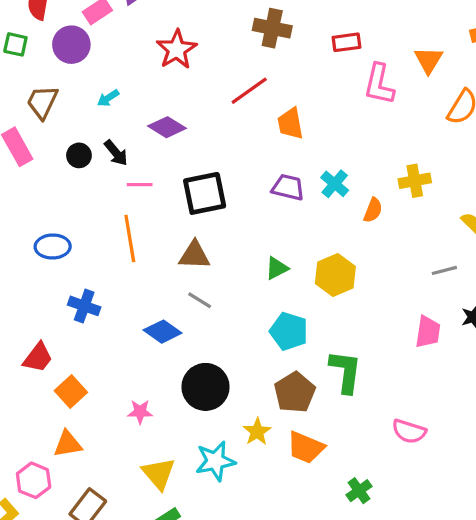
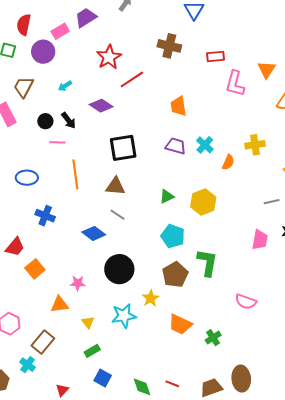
red line: (249, 91) -> (132, 79), moved
pink line: (140, 185) -> (57, 142), moved
orange triangle: (68, 444) -> (60, 304), moved
orange trapezoid: (306, 447) -> (180, 324), moved
yellow triangle: (159, 474) -> (88, 322), size x0.6

